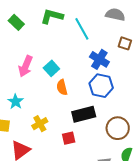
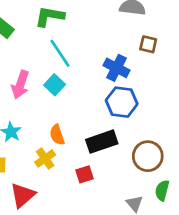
cyan line: (82, 29) -> (60, 53), moved
orange semicircle: (62, 87) -> (57, 135), moved

